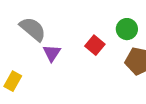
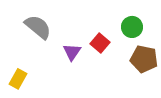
purple triangle: (52, 53) -> (72, 52), moved

